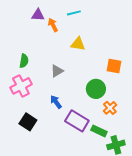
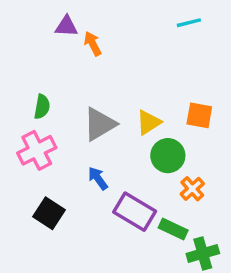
cyan line: (74, 13) -> (189, 23), moved
yellow triangle: (78, 44) -> (149, 122), moved, turned -42
gray triangle: (57, 71) -> (100, 124), size x1.5

